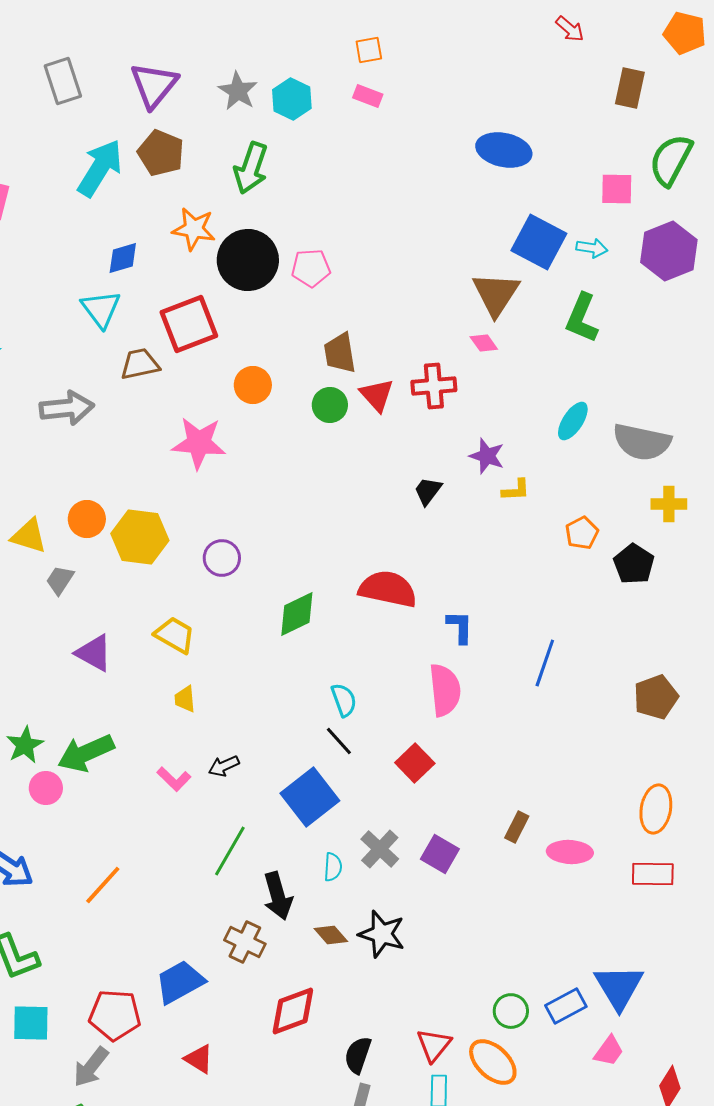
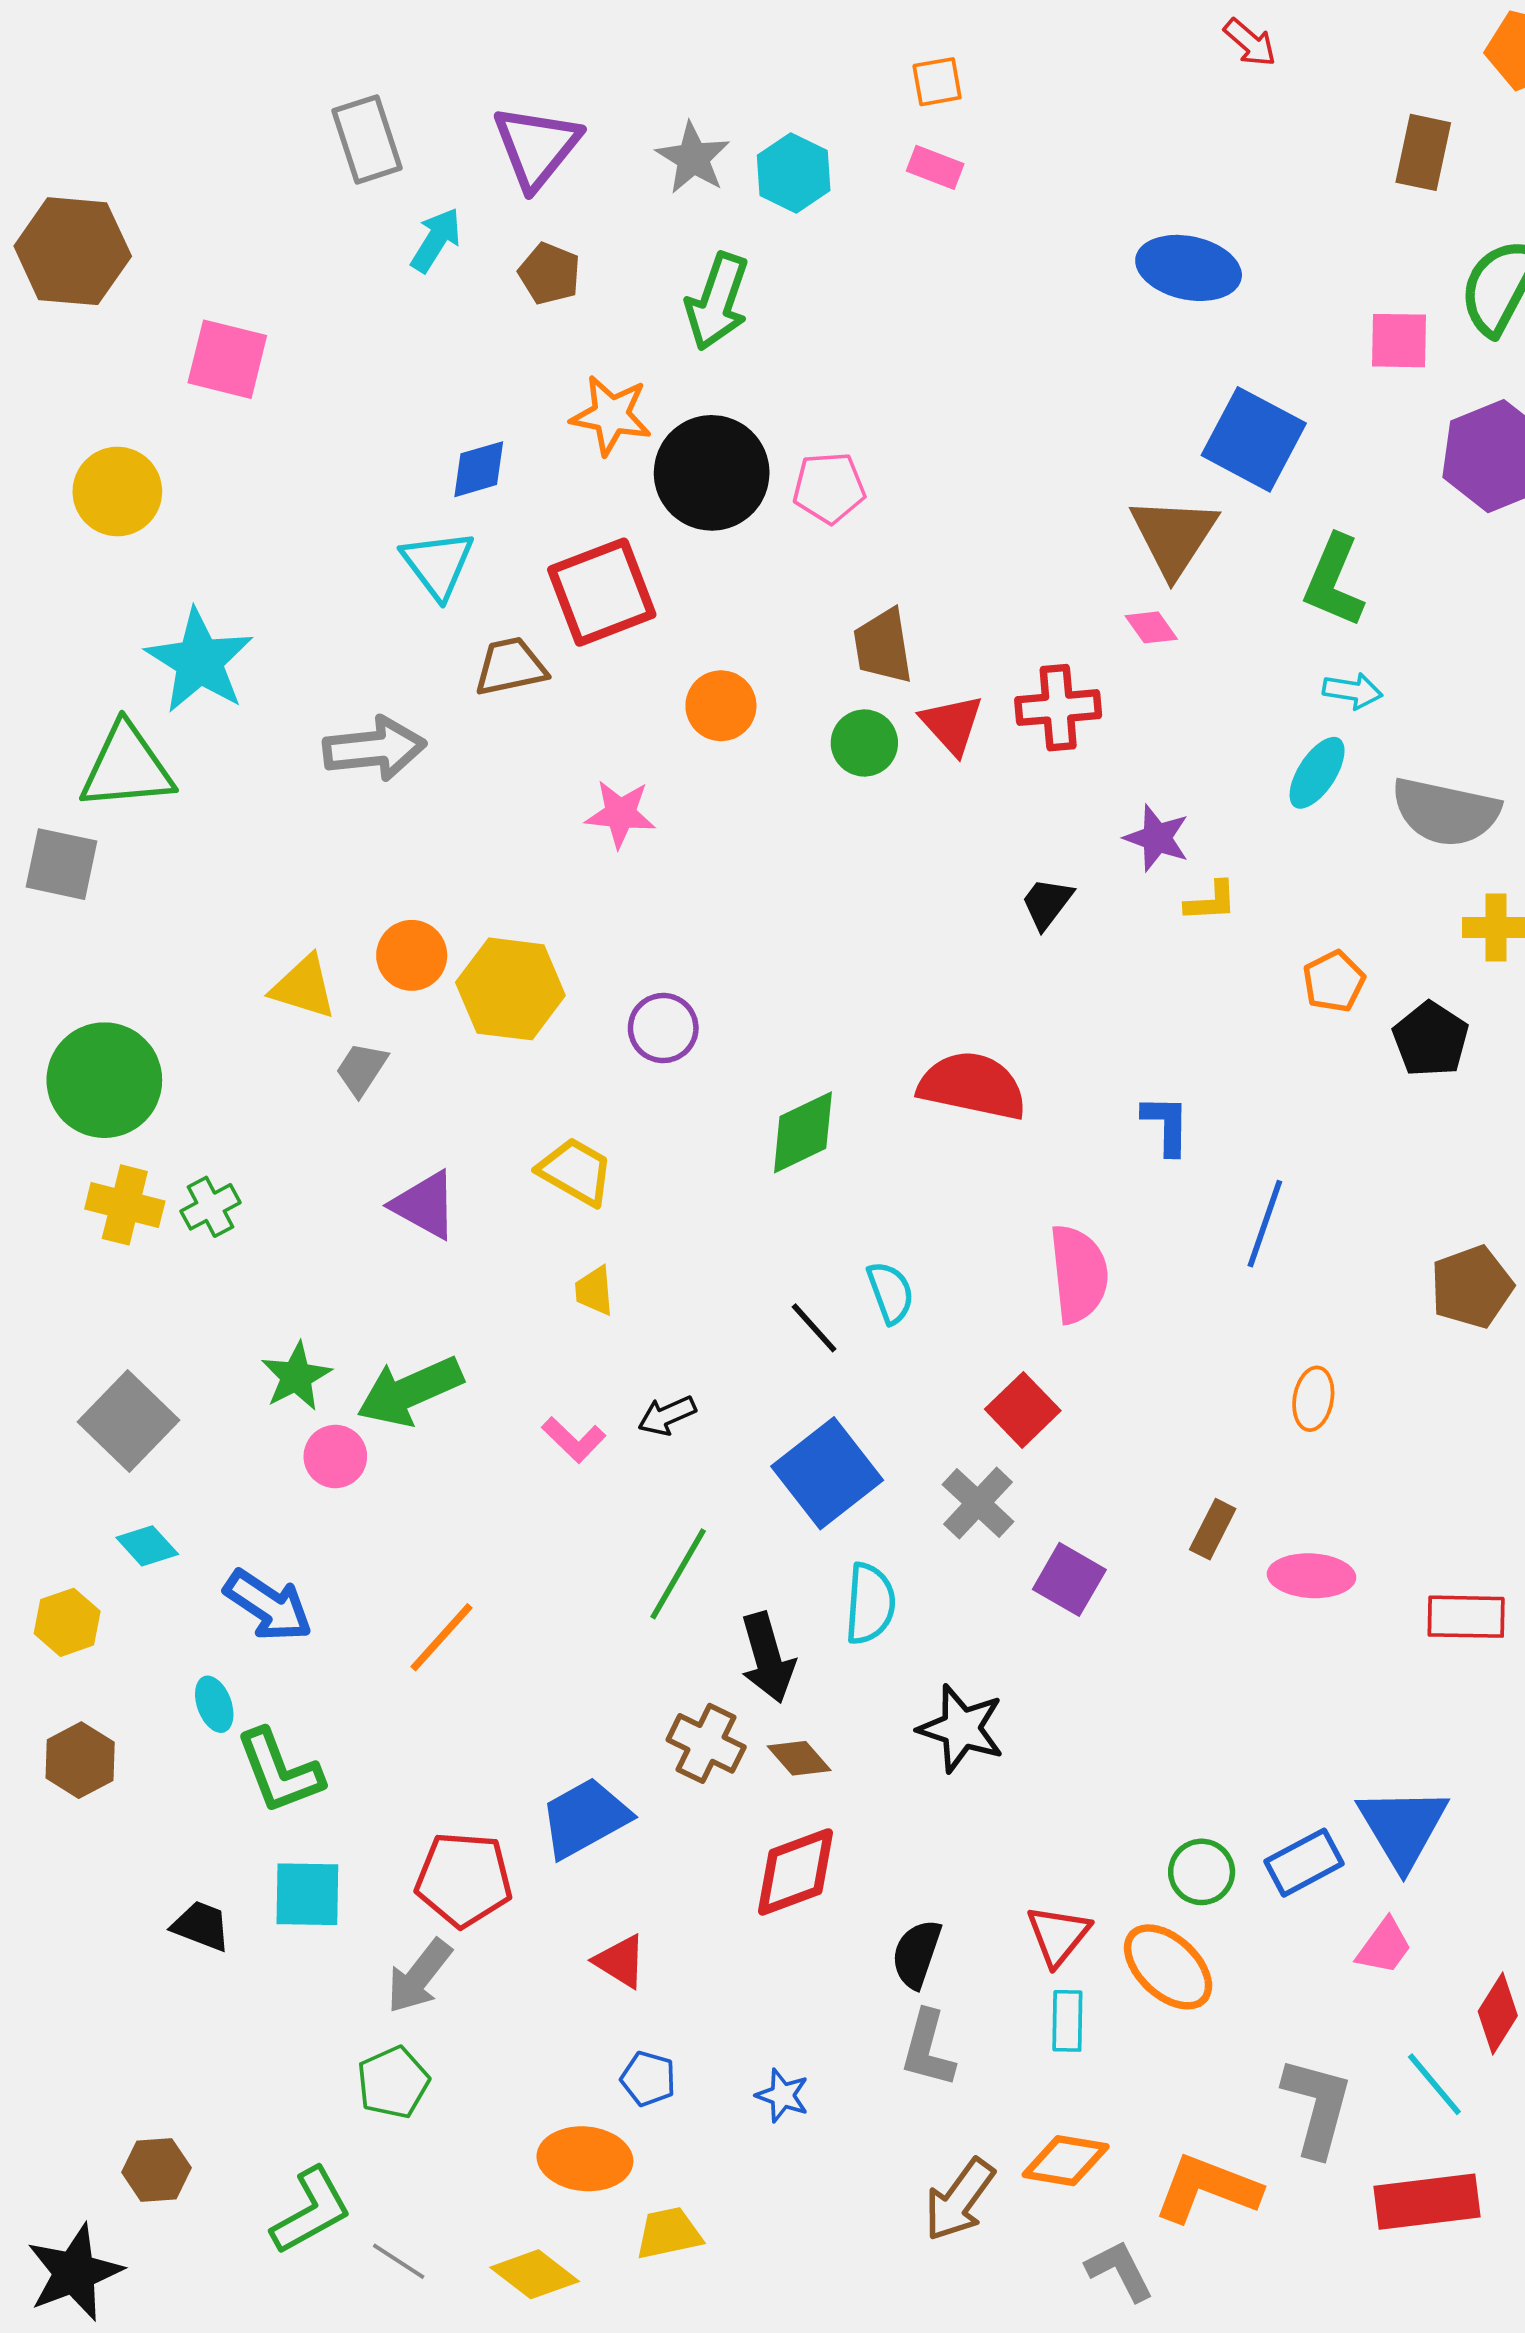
red arrow: (570, 29) -> (1250, 43), moved
brown pentagon: (161, 153) -> (550, 274), size x0.7
cyan arrow: (100, 168) -> (436, 240), moved, size x0.6
cyan arrow: (592, 248) -> (1352, 691), moved
pink star: (199, 443) -> (620, 814), size x0.7
blue L-shape: (460, 627) -> (1166, 1125), moved
black line: (339, 741) -> (814, 1328), moved
orange ellipse: (656, 809) -> (1313, 1399), moved, size x0.7
gray cross: (380, 849) -> (978, 1503), moved
cyan semicircle: (333, 867) -> (870, 1604), size x1.5
brown diamond: (331, 935) -> (799, 1758), moved

